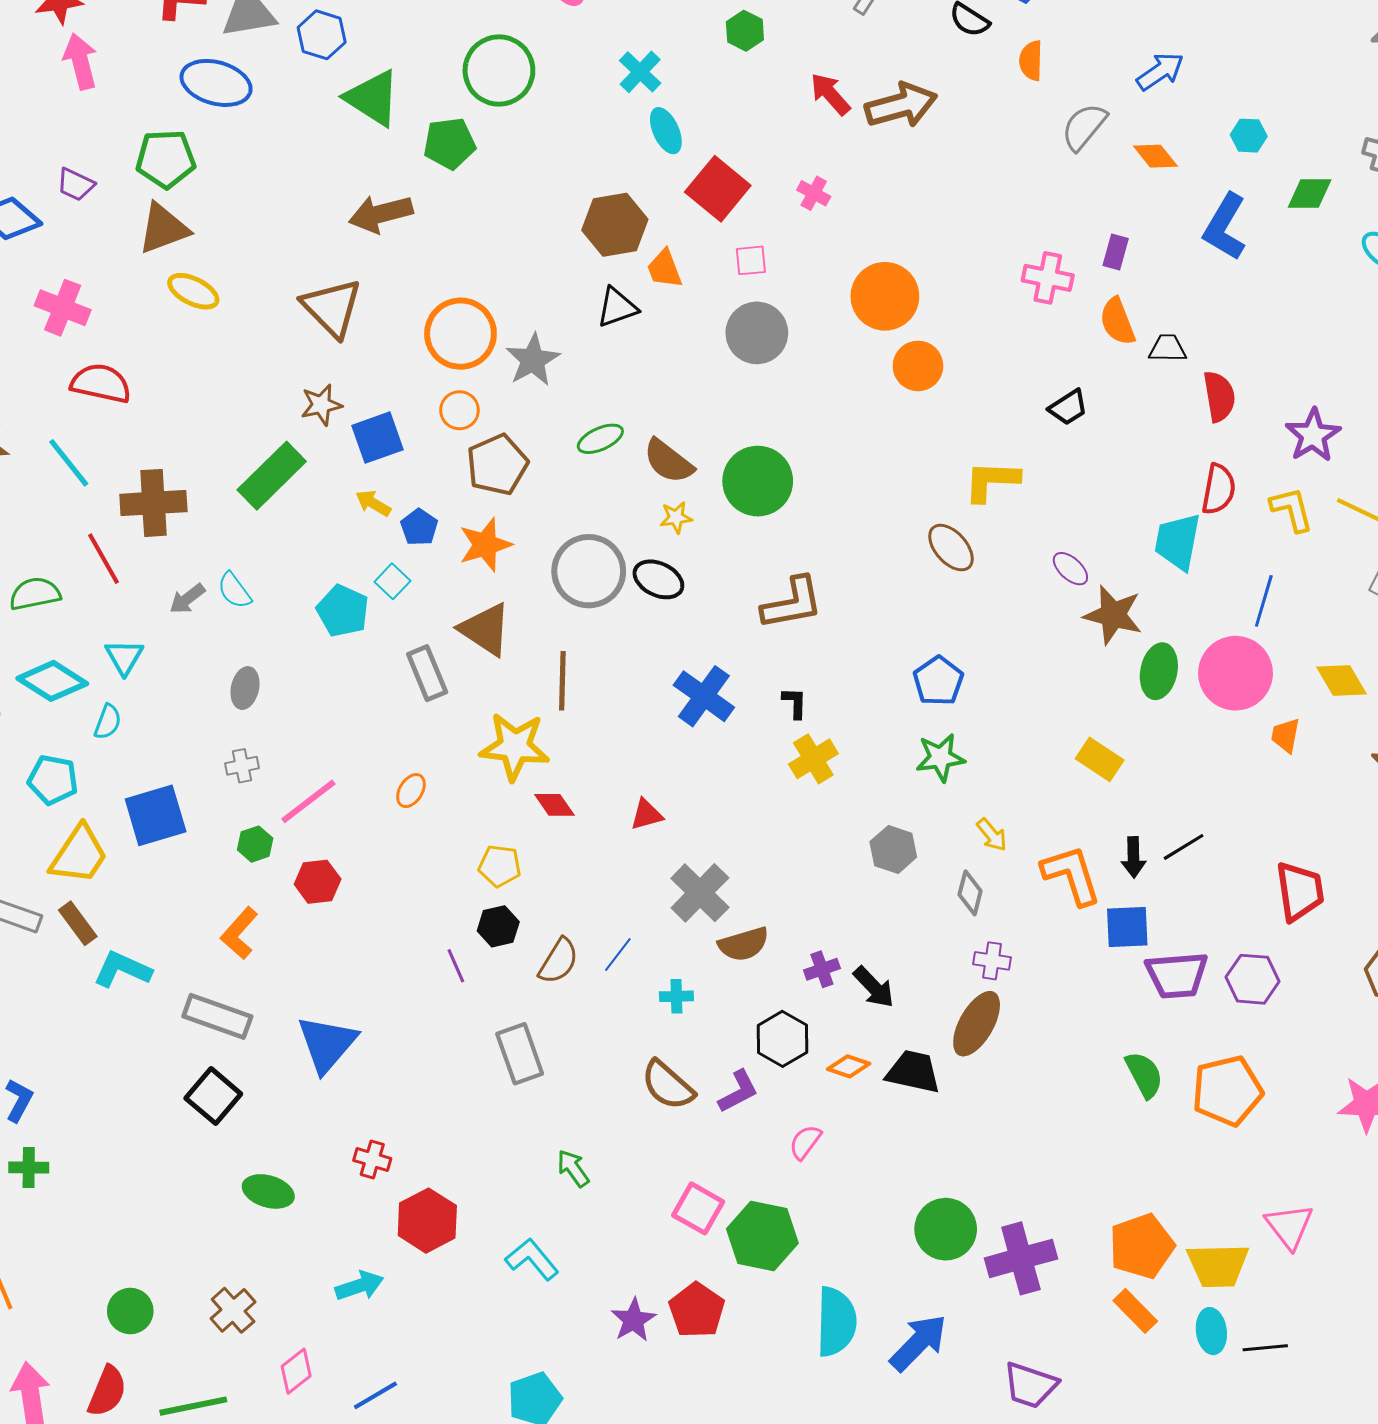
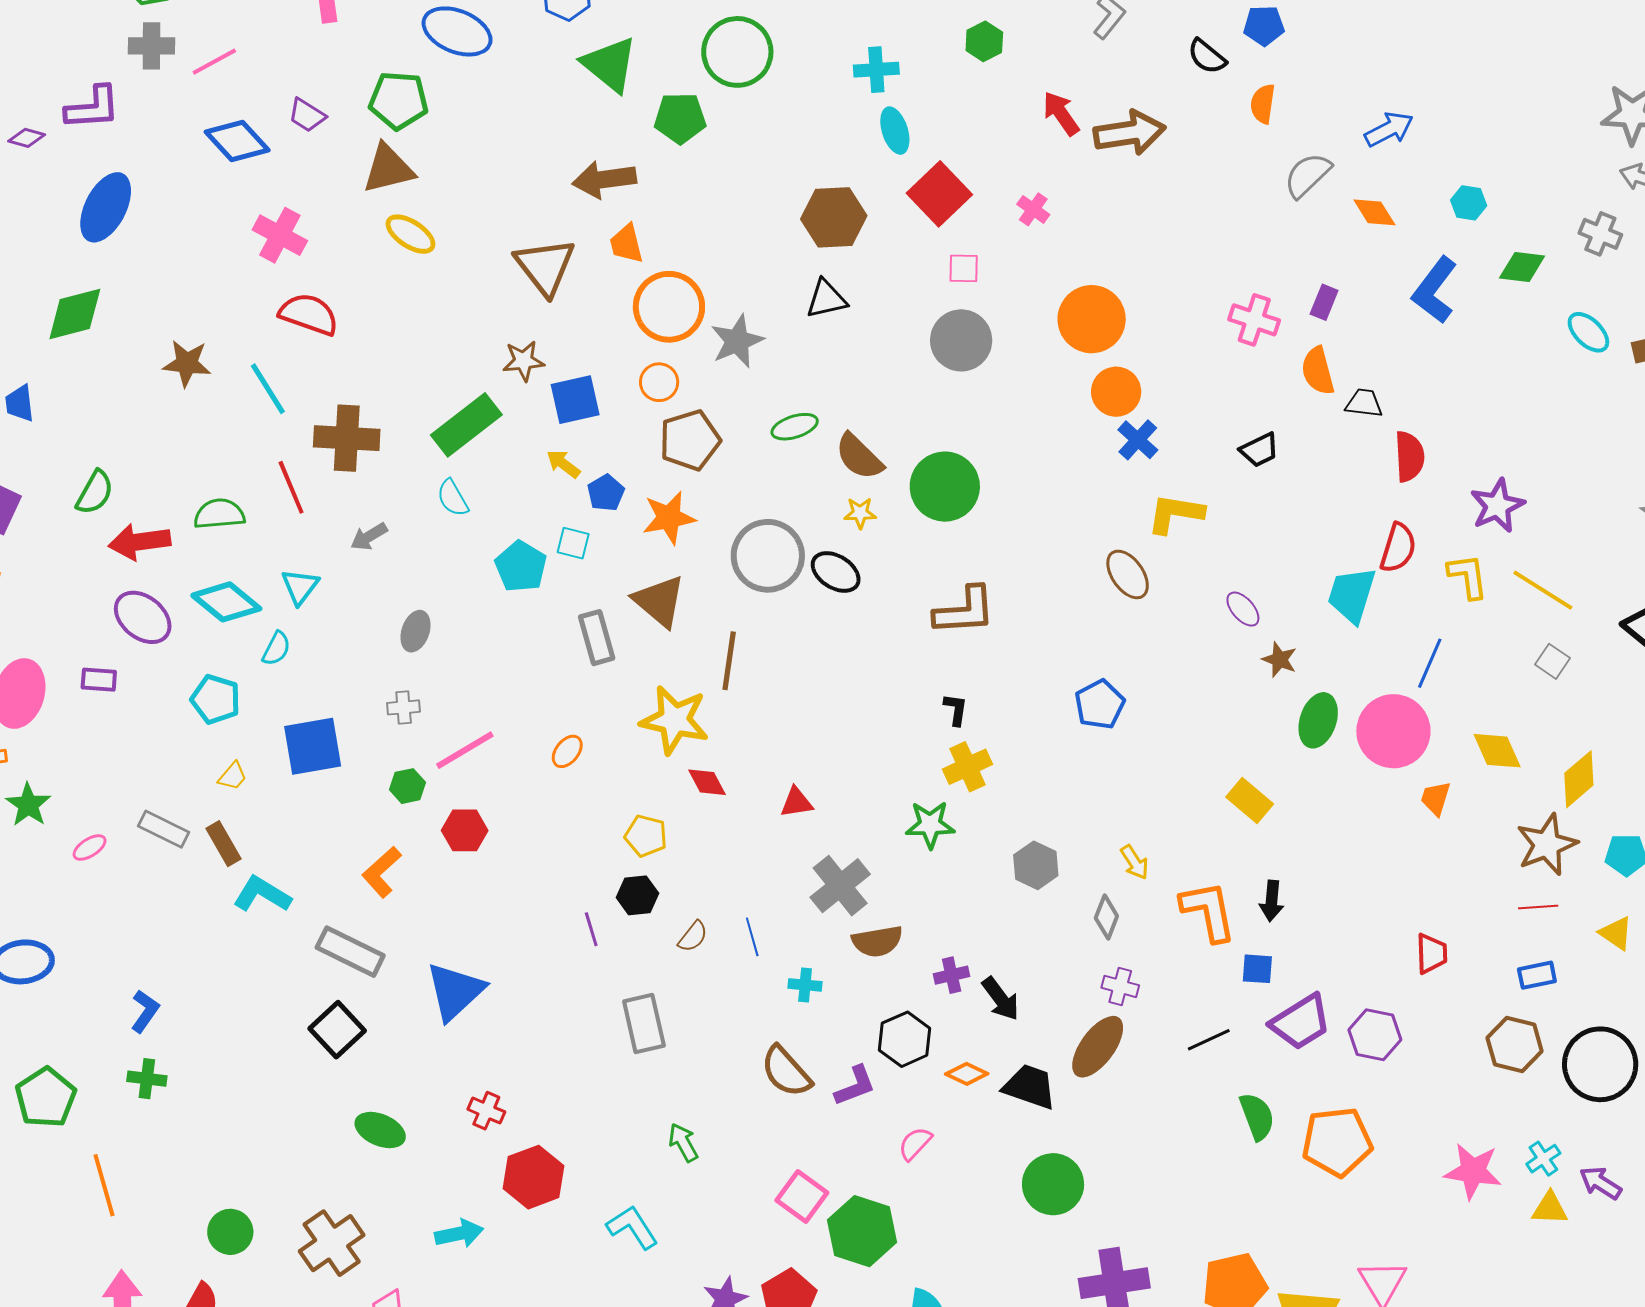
cyan cross: (640, 72) -> (876, 70), turned 36
orange trapezoid: (664, 269) -> (626, 244), moved
cyan square: (392, 581) -> (573, 543), turned -36
cyan semicircle: (234, 591) -> (453, 498), moved
brown star: (1113, 615) -> (1279, 660), size x0.6
blue cross: (704, 696) -> (1138, 440), moved, size x0.7
green star: (940, 758) -> (930, 825), moved
black line: (1184, 847) -> (1209, 1040), moved
yellow trapezoid: (79, 855) -> (233, 776), size x0.5
red trapezoid: (1300, 891) -> (1431, 954), size x0.7
blue square: (1127, 927) -> (1257, 969), size x0.7
blue line: (618, 954) -> (752, 937), turned -60
brown semicircle: (559, 961) -> (693, 937), size x0.7
purple trapezoid: (1177, 975) -> (1301, 1022), turned -34
green circle: (946, 1229) -> (1053, 1184), moved
brown cross: (233, 1310) -> (332, 1243), size x1.4

